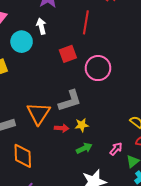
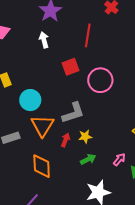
cyan circle: (22, 42) -> (30, 100), moved
red arrow: (62, 128) -> (65, 140), turned -72
orange diamond: (23, 156) -> (42, 166), moved

